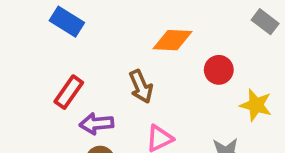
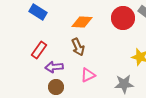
orange diamond: (172, 40) -> (82, 22), moved
red circle: (219, 70) -> (123, 18), moved, size x1.5

